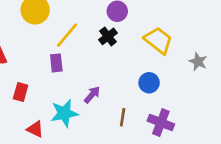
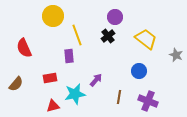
yellow line: (67, 35) -> (77, 35), turned -60
red rectangle: (21, 92) -> (50, 78), moved, turned 64
red triangle: (35, 129) -> (53, 106), turned -40

